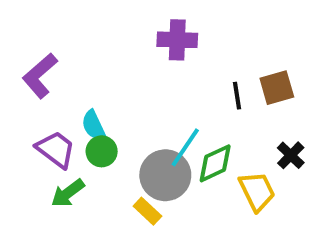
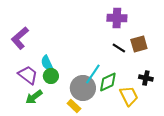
purple cross: (177, 40) -> (117, 18), moved
black line: (237, 96) -> (119, 48), turned -48
black cross: (291, 155) -> (146, 78), turned -32

